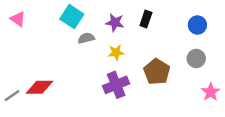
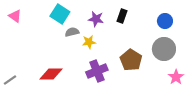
yellow star: (116, 53) -> (89, 42), moved
gray circle: (196, 58) -> (164, 49), size x1.5
red diamond: (39, 87) -> (51, 74), moved

